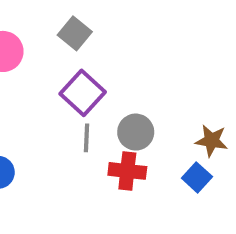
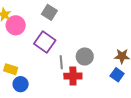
purple square: (83, 93) -> (45, 42), moved
red cross: (127, 171) -> (73, 76), moved

